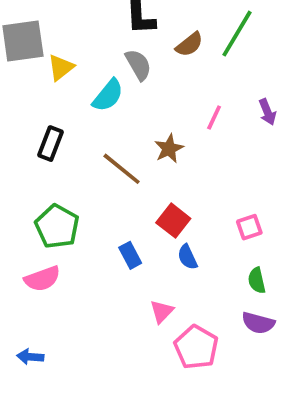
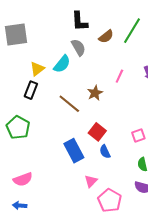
yellow triangle: (61, 67) -> (37, 69), moved
green pentagon: (57, 226) -> (18, 127), moved
blue rectangle: (130, 255) -> (74, 151), size x1.6
pink semicircle: (42, 279) -> (23, 179), moved

